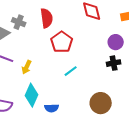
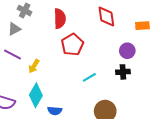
gray cross: (19, 22) -> (25, 11), moved
cyan line: (71, 71) -> (89, 77), moved

